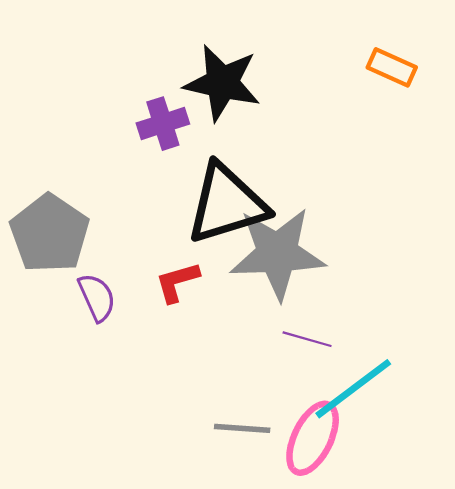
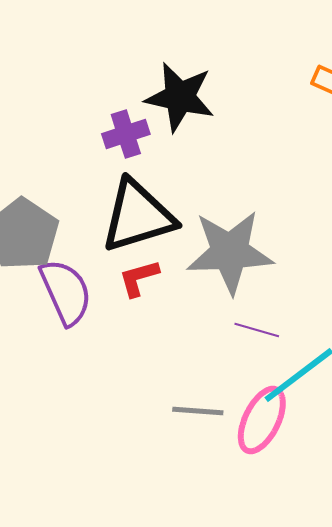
black triangle: (227, 204) -> (138, 216), moved
purple semicircle: (97, 297) -> (66, 292), size x1.5

